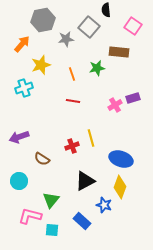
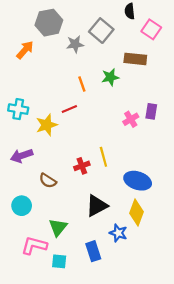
black semicircle: (106, 10) -> (130, 11), moved
yellow star: (41, 65) -> (47, 125), moved
cyan cross: (24, 88) -> (18, 109), moved, turned 30
purple rectangle: (133, 98) -> (151, 111), turned -64
red line: (73, 101) -> (69, 109), moved, turned -32
blue rectangle: (82, 221) -> (93, 251), turned 30

